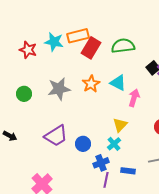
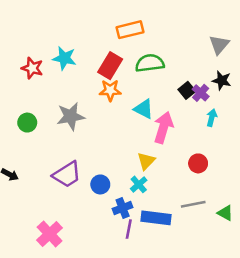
orange rectangle: (78, 36) -> (130, 30), moved
orange star: (91, 84) -> (110, 90), moved, turned 30
pink arrow: (134, 98) -> (163, 128), size x1.4
blue rectangle: (128, 171) -> (156, 218), size x1.6

